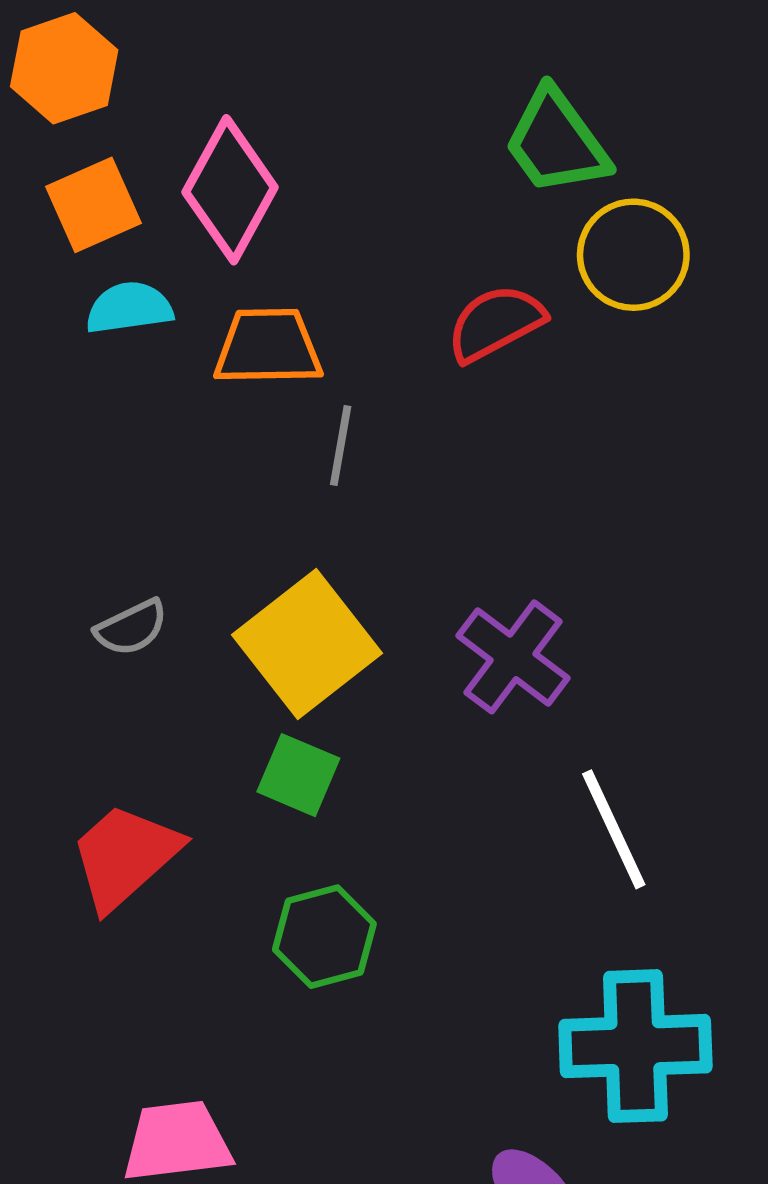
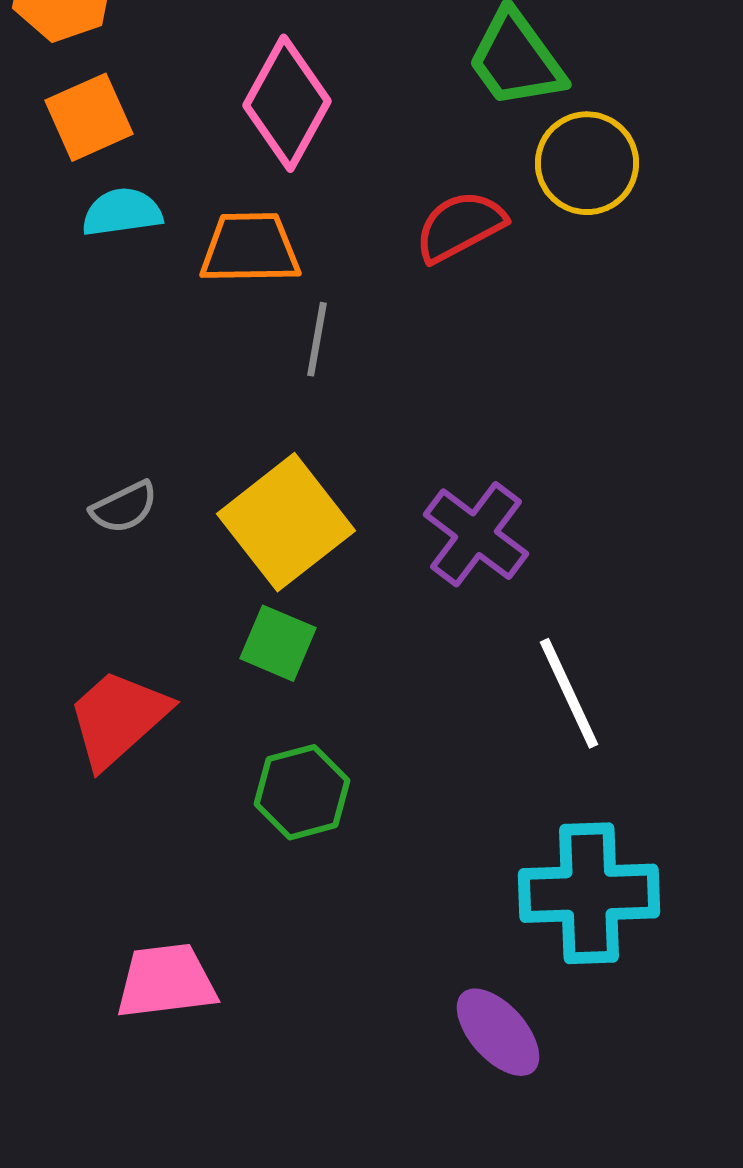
pink diamond: (230, 190) -> (287, 103), moved

